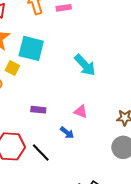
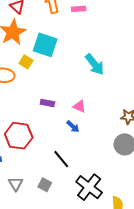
pink triangle: (81, 112) -> (79, 106), moved
black line: (41, 152) -> (61, 159), moved

